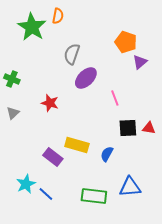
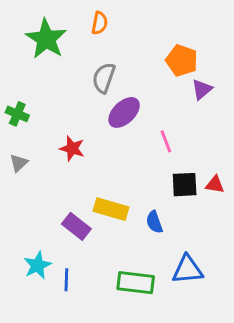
orange semicircle: (58, 16) -> (100, 23), moved
blue semicircle: (107, 154) -> (154, 222), turned -49
blue line: (46, 194) -> (66, 280), turned 49

